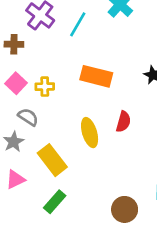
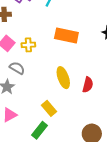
red semicircle: (123, 122) -> (88, 85), moved
yellow rectangle: (52, 160) -> (49, 108), moved, size x0.7

